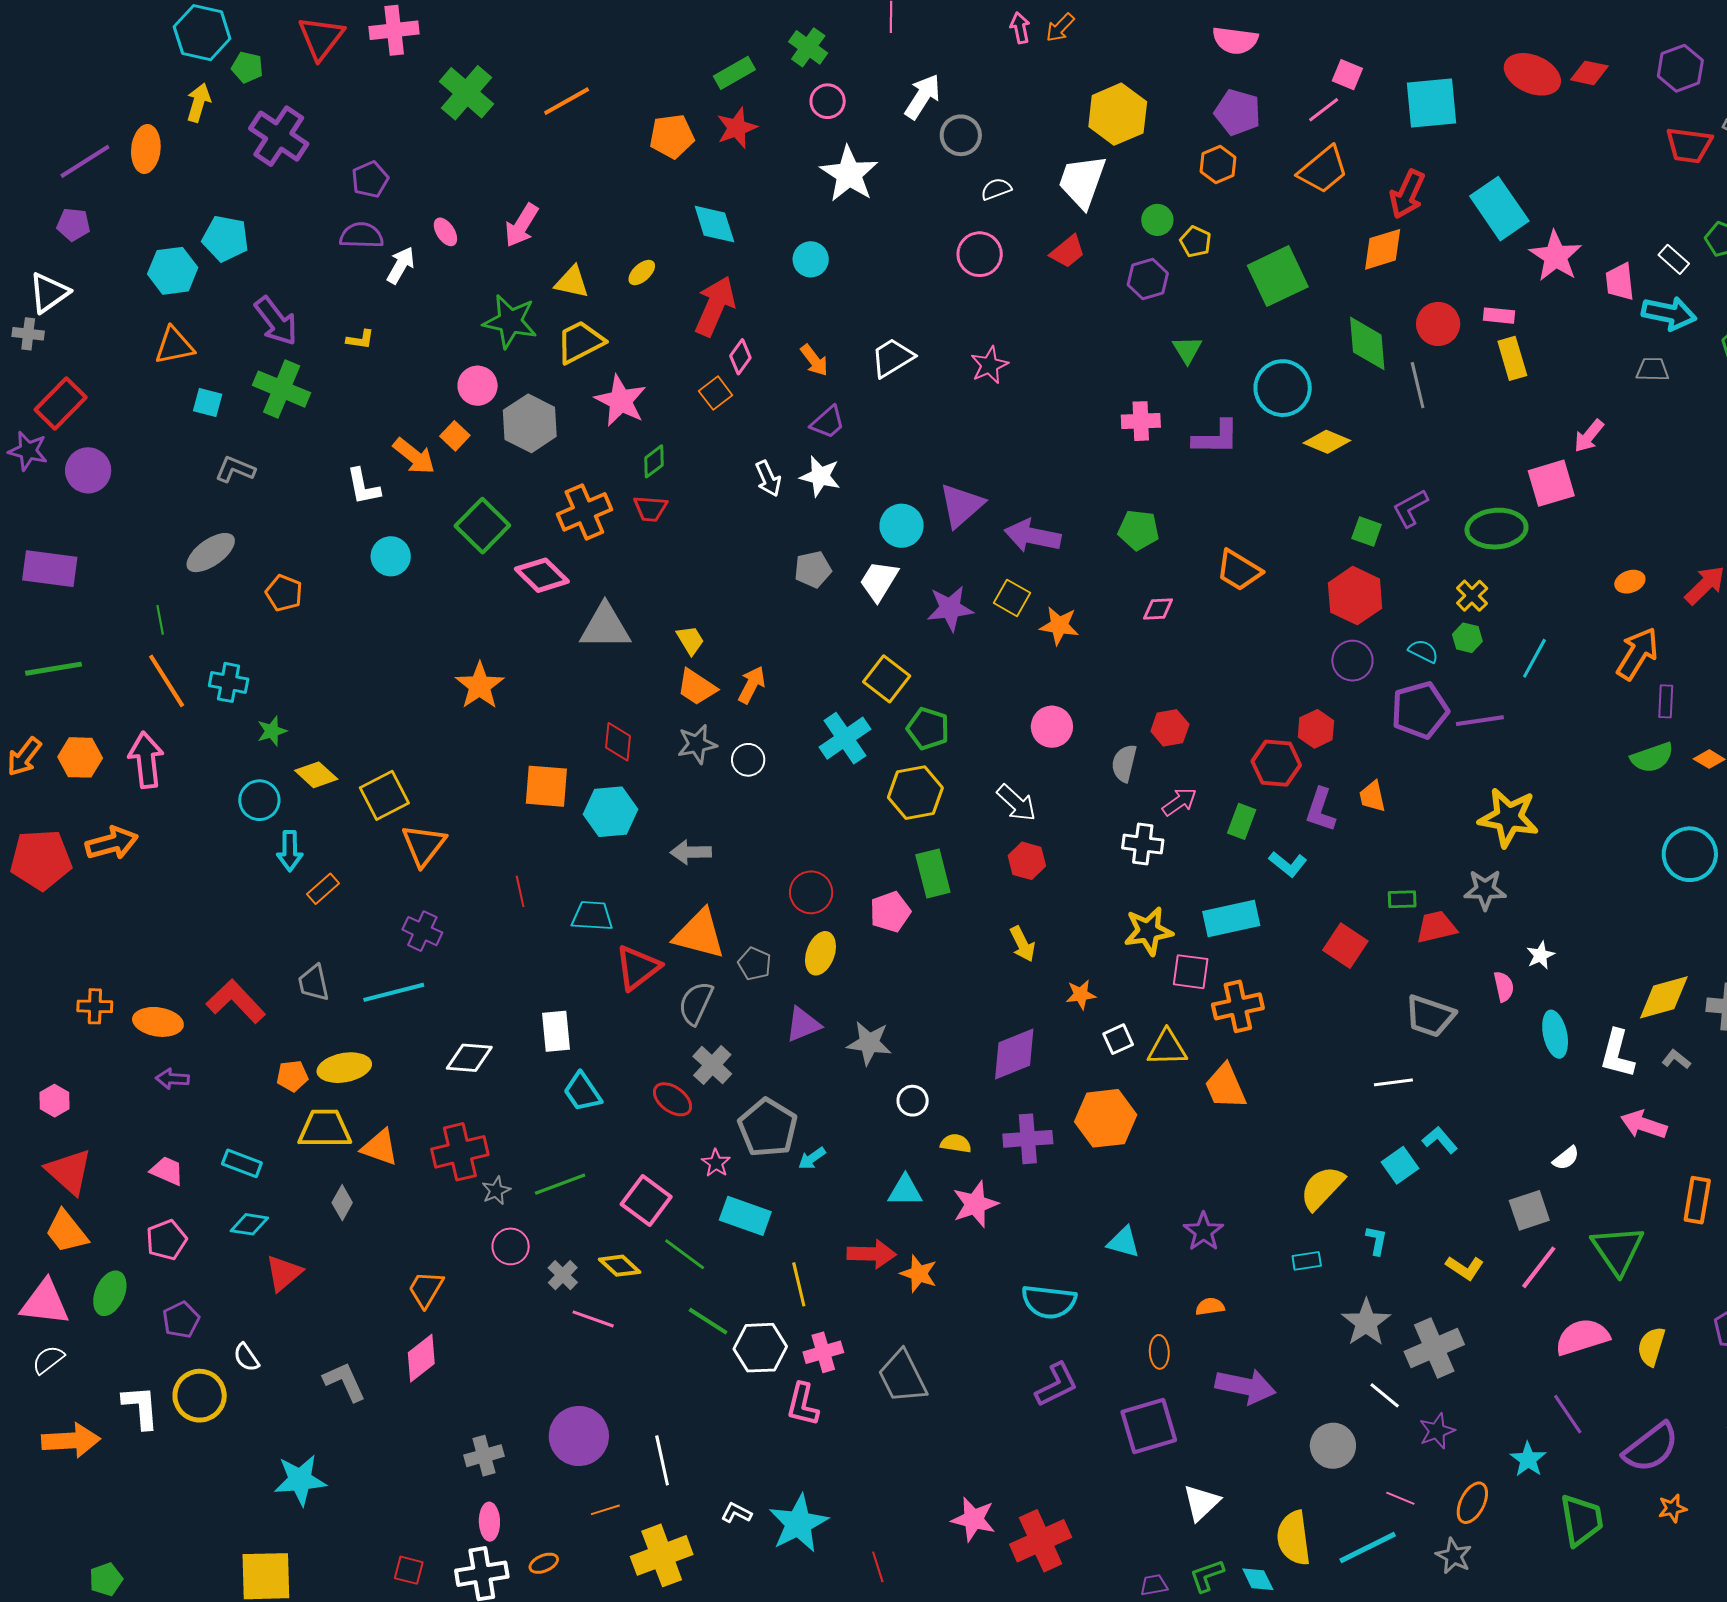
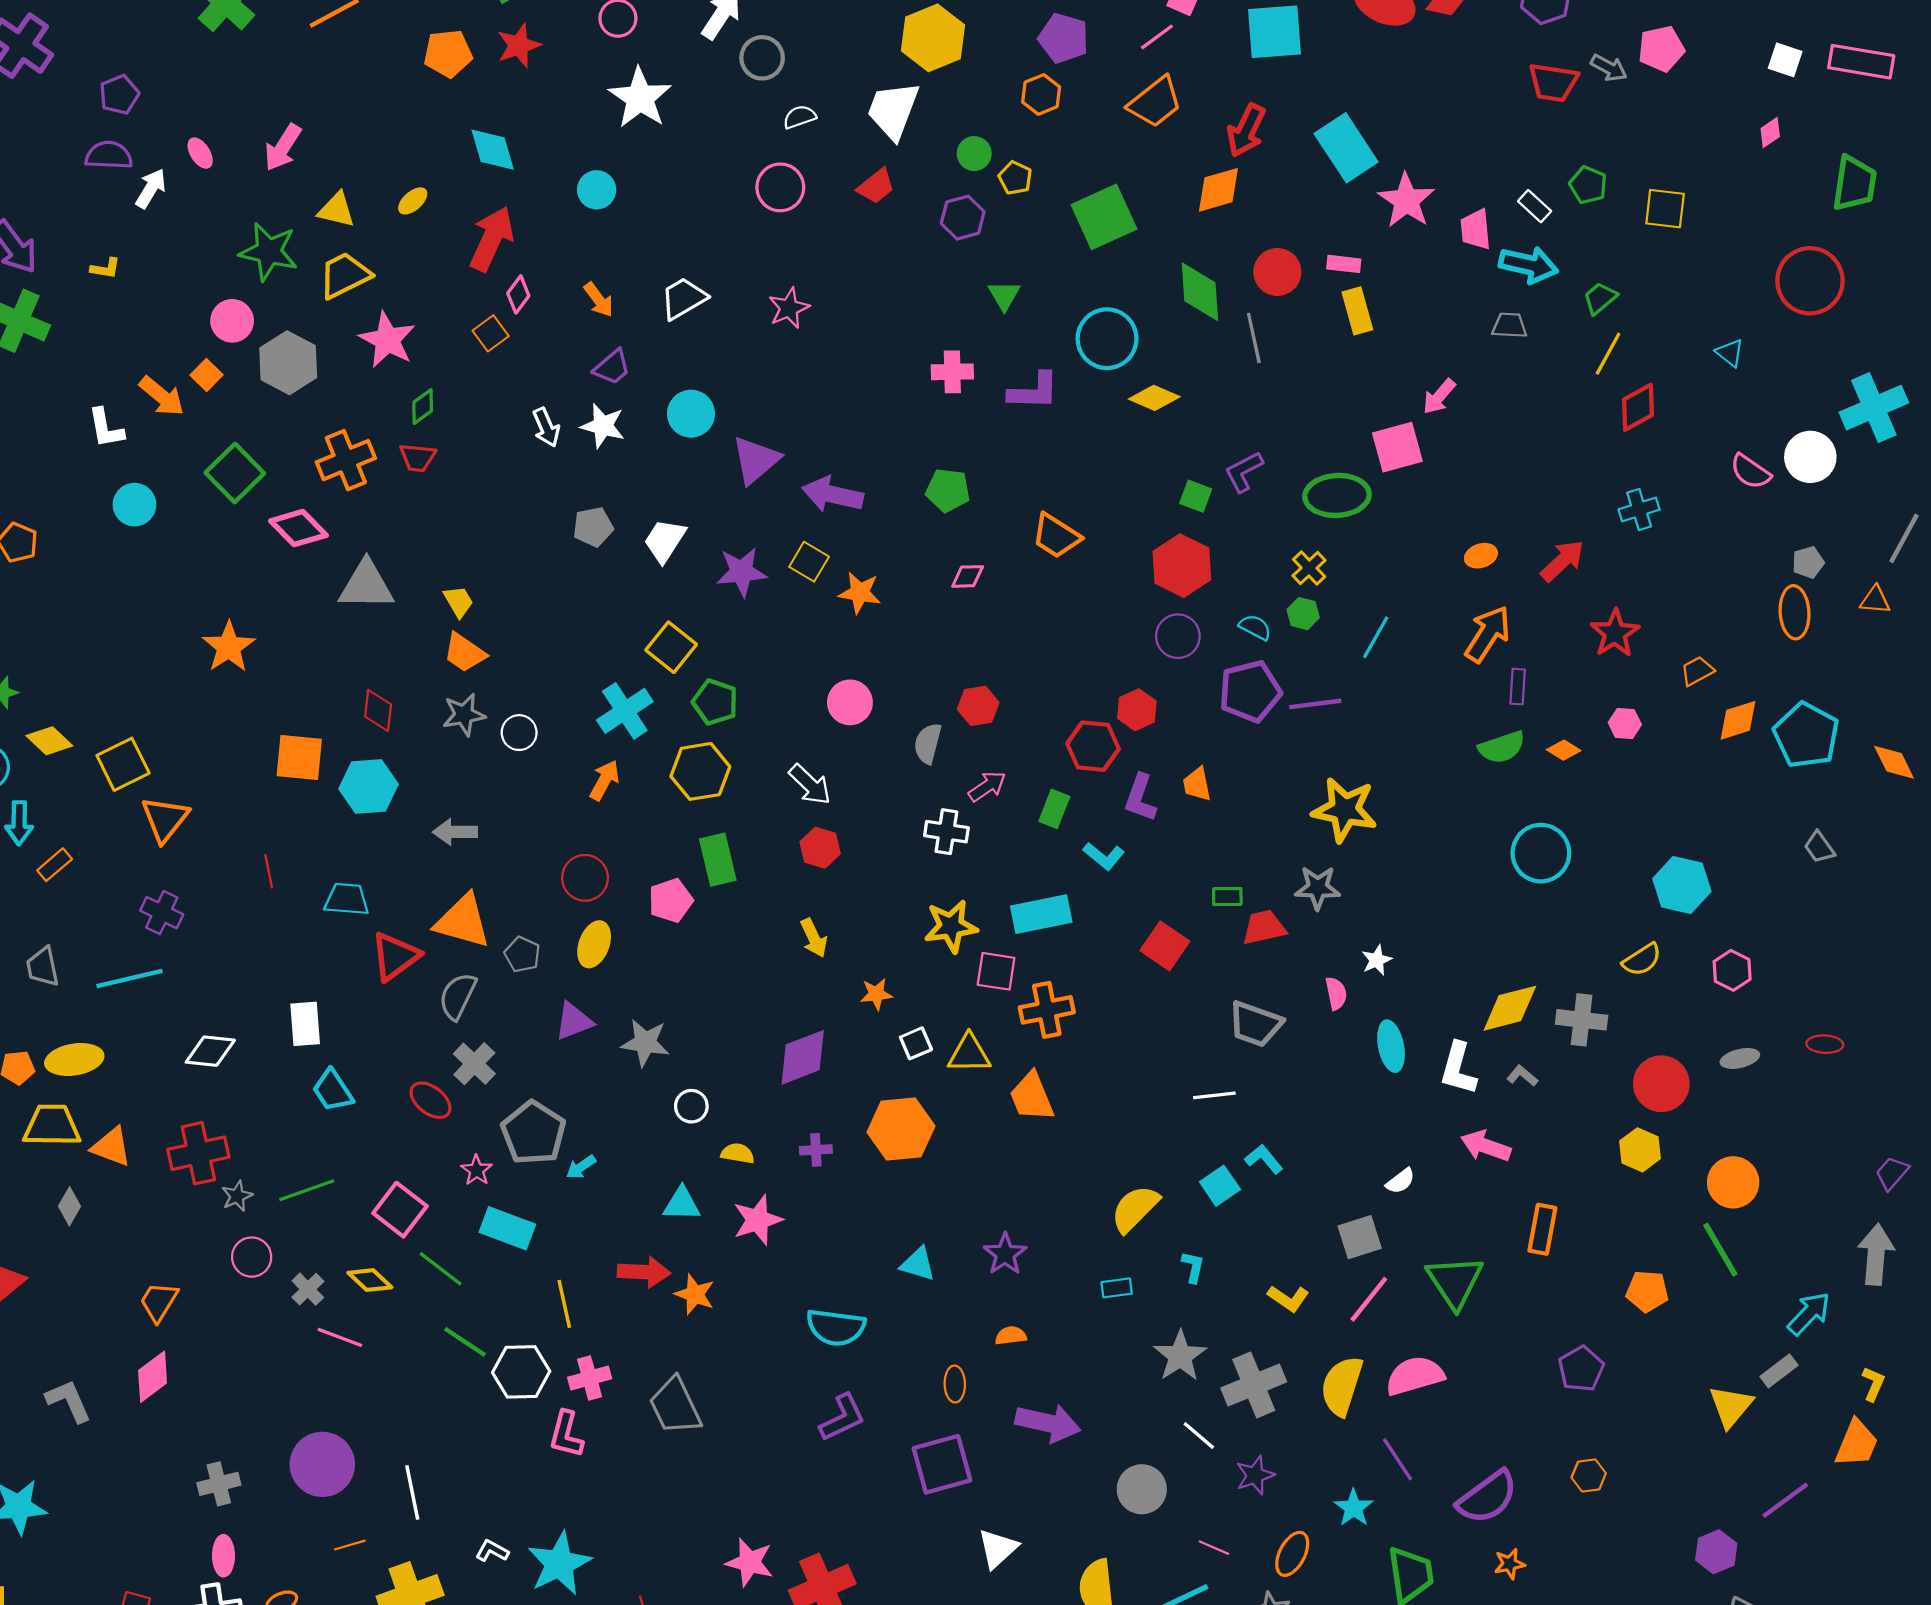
cyan circle: (902, 526) -> (691, 414), moved
orange arrow: (752, 685) -> (605, 780), moved
purple cross: (1028, 1139) -> (816, 1150), size x0.6
yellow semicircle: (1651, 1347) -> (1342, 1386), moved, size x1.4

